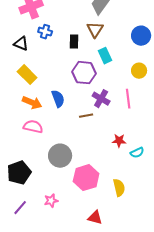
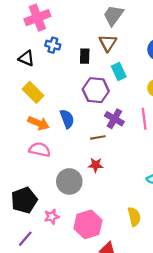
red star: (119, 141) -> (96, 165), moved
pink hexagon: (86, 178) -> (88, 224), moved
pink star: (51, 201) -> (52, 217), moved

